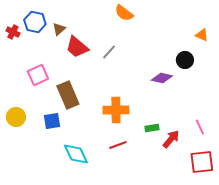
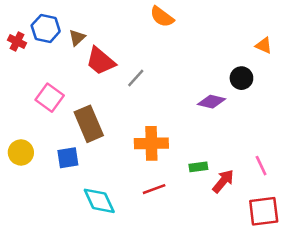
gray line: (109, 52) -> (136, 78), moved
pink square: (38, 75) -> (50, 98), turned -30

